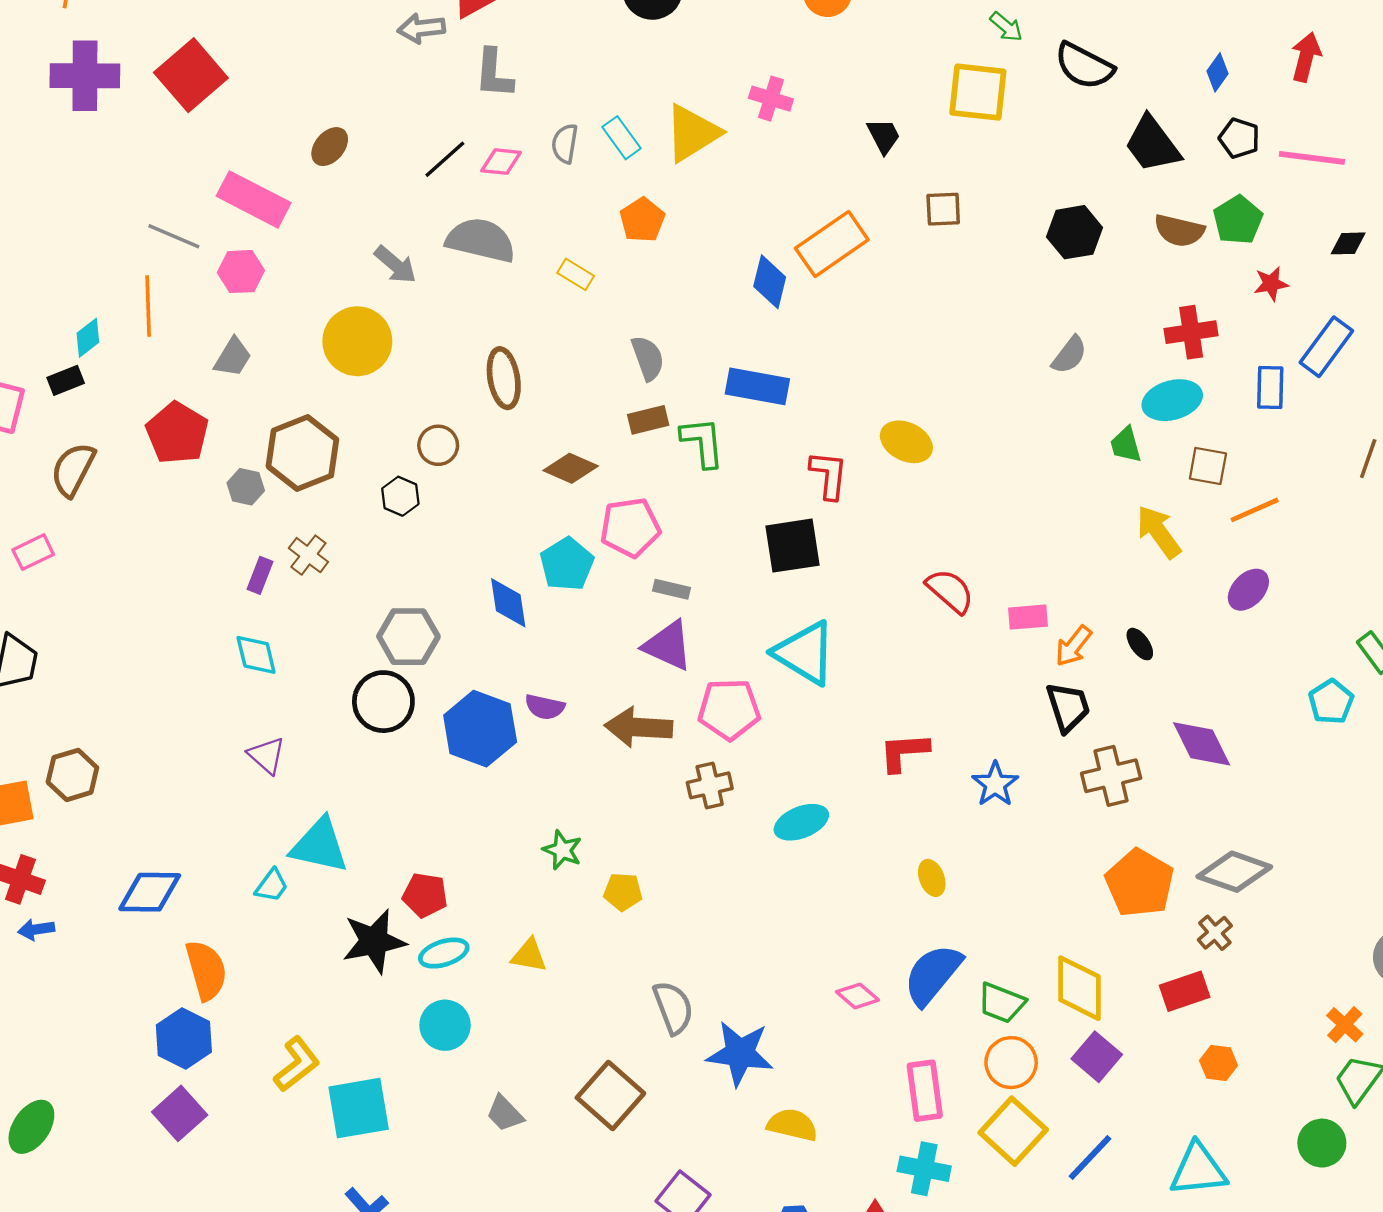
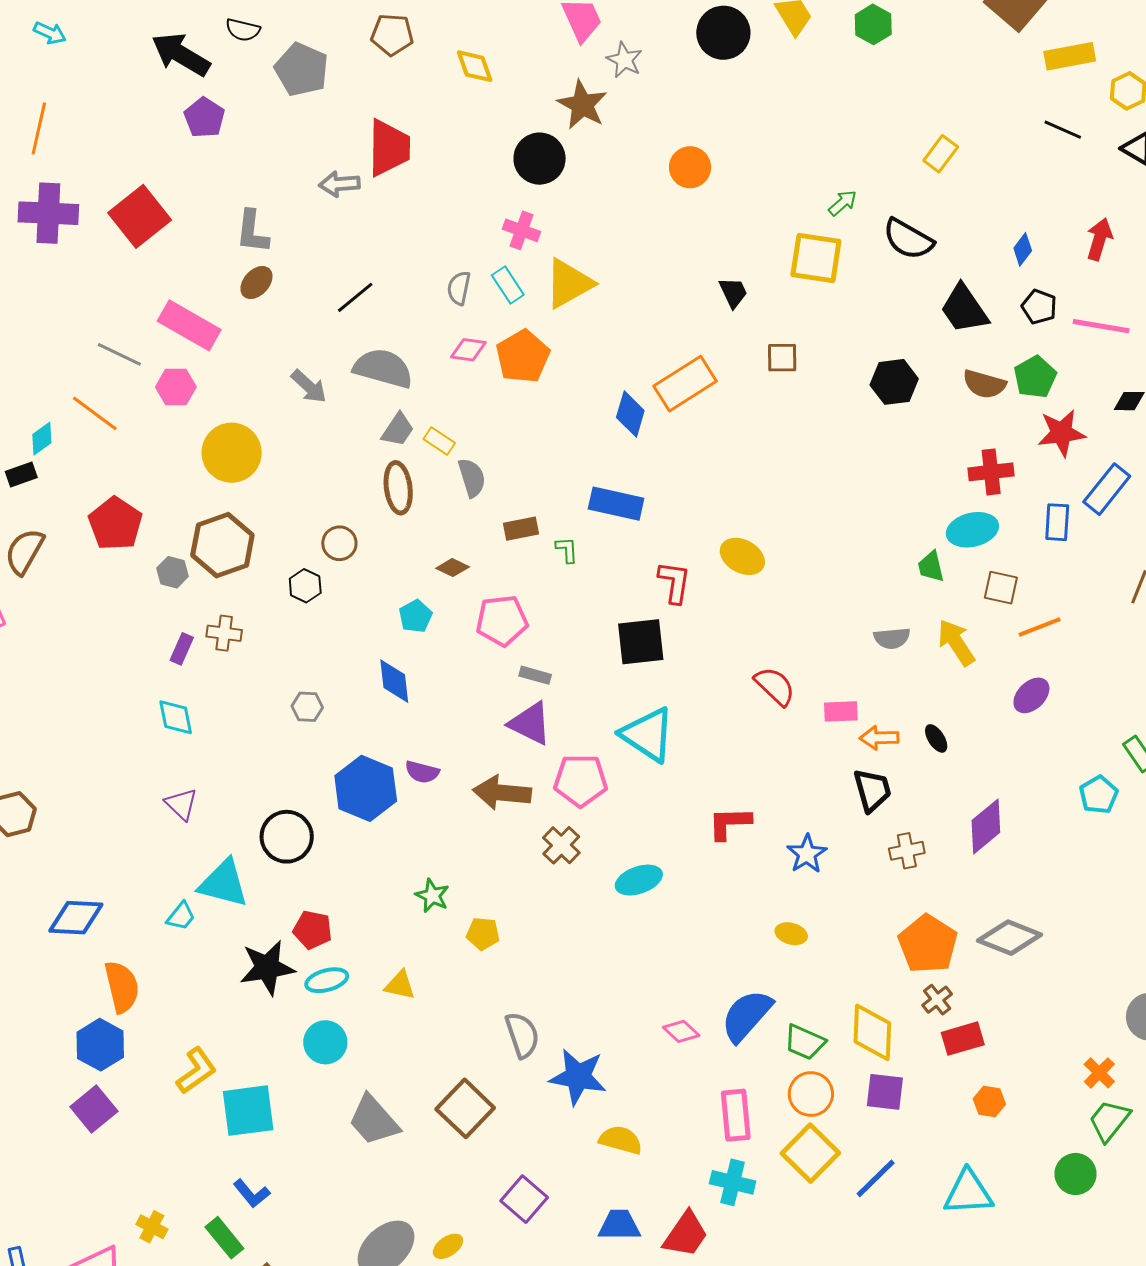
green arrow: (1006, 27) -> (843, 203), turned -84
gray L-shape: (494, 74) -> (252, 232), moved
pink cross: (771, 99) -> (522, 230), moved
pink diamond: (501, 162) -> (468, 350), moved
orange pentagon: (642, 220) -> (523, 356), size x1.4
yellow rectangle: (576, 274) -> (439, 441), moved
red star: (1271, 284) -> (1061, 433), size x1.6
orange line: (148, 306) -> (95, 413), turned -54
yellow circle: (357, 341) -> (232, 453), moved
gray semicircle: (1069, 355) -> (892, 638), moved, turned 45
gray trapezoid: (233, 357) -> (398, 430), moved
gray semicircle: (648, 358) -> (472, 478), moved
green L-shape: (702, 442) -> (567, 550), size x0.6
brown diamond: (571, 468) -> (453, 568), size x0.7
brown cross: (308, 555) -> (224, 633), turned -32
cyan pentagon: (567, 564) -> (416, 616), moved, size x0.7
gray hexagon: (408, 637) -> (307, 707), size x0.6
orange arrow: (1074, 646) -> (879, 738), turned 48
black circle: (383, 702) -> (287, 837), moved
purple diamond: (1202, 744) -> (986, 826), turned 74
brown cross: (1111, 776) -> (907, 851), size x0.7
brown cross: (710, 785) -> (561, 845), turned -36
yellow ellipse: (932, 878) -> (791, 934), moved, turned -56
brown cross: (1215, 933) -> (937, 1000), moved
purple square: (1097, 1057) -> (885, 1092), turned -36
gray trapezoid: (505, 1114) -> (374, 1120), size x1.6

